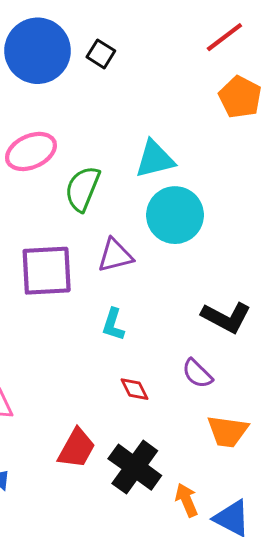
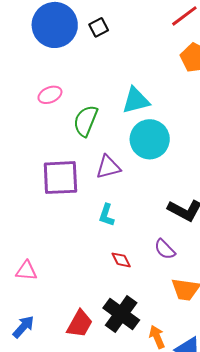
black square: (101, 54) -> (99, 27), turned 30
pink ellipse: (31, 151) -> (50, 95), size x0.7
red trapezoid: (77, 448) -> (80, 324), moved

